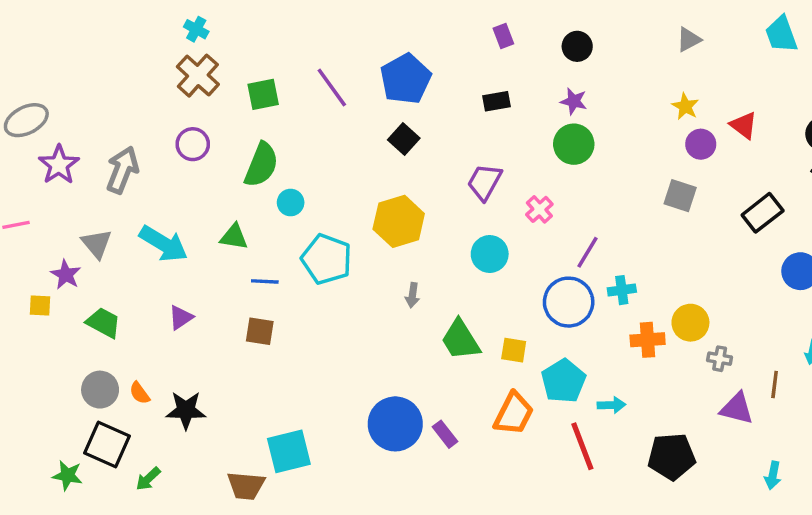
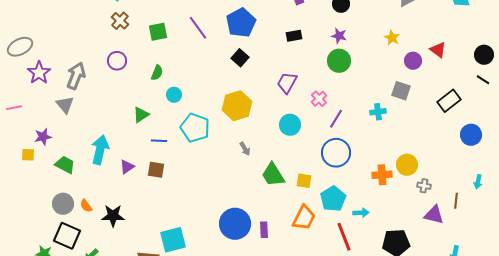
brown cross: (198, 76) -> (120, 21), size x0.7
yellow star: (685, 106) -> (392, 38), moved
green semicircle: (261, 165) -> (157, 73), size x0.6
green triangle: (234, 237) -> (141, 115), turned -42
gray triangle: (97, 244) -> (65, 105), moved
cyan arrow: (164, 244) -> (100, 150), moved, turned -108
purple line: (587, 252) -> (336, 119), moved
purple star: (66, 275) -> (43, 137), turned 30
cyan cross: (622, 290) -> (378, 112), moved
gray arrow: (412, 295) -> (245, 149), turned -40
purple triangle: (181, 317) -> (127, 167), moved
purple rectangle: (445, 434) -> (264, 230), turned 35

